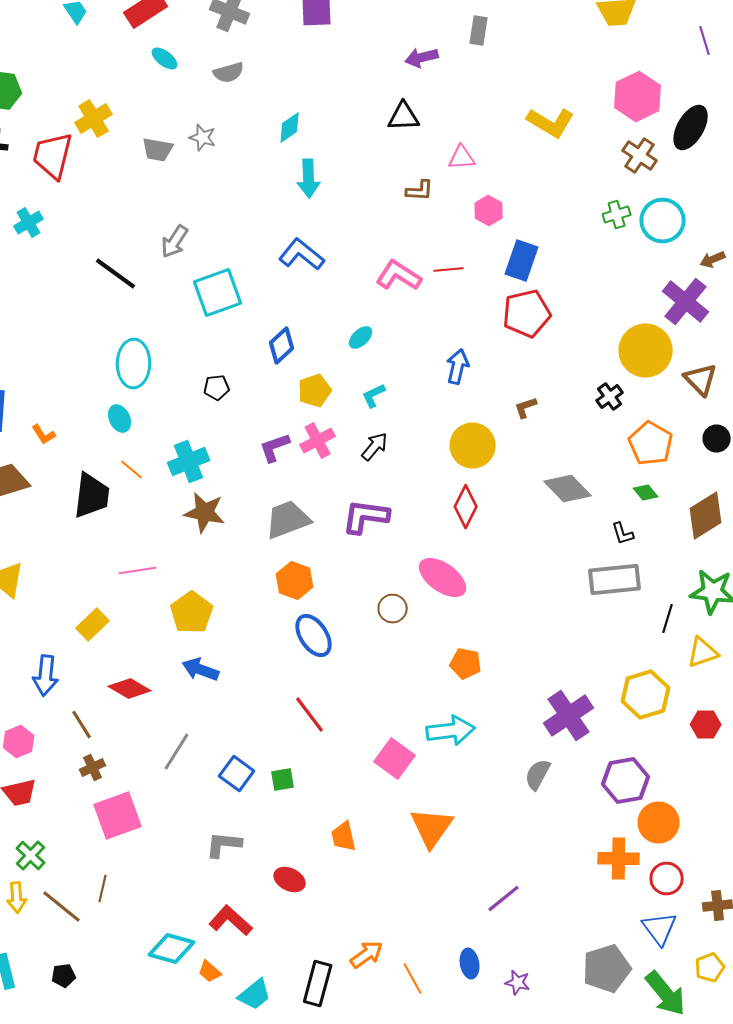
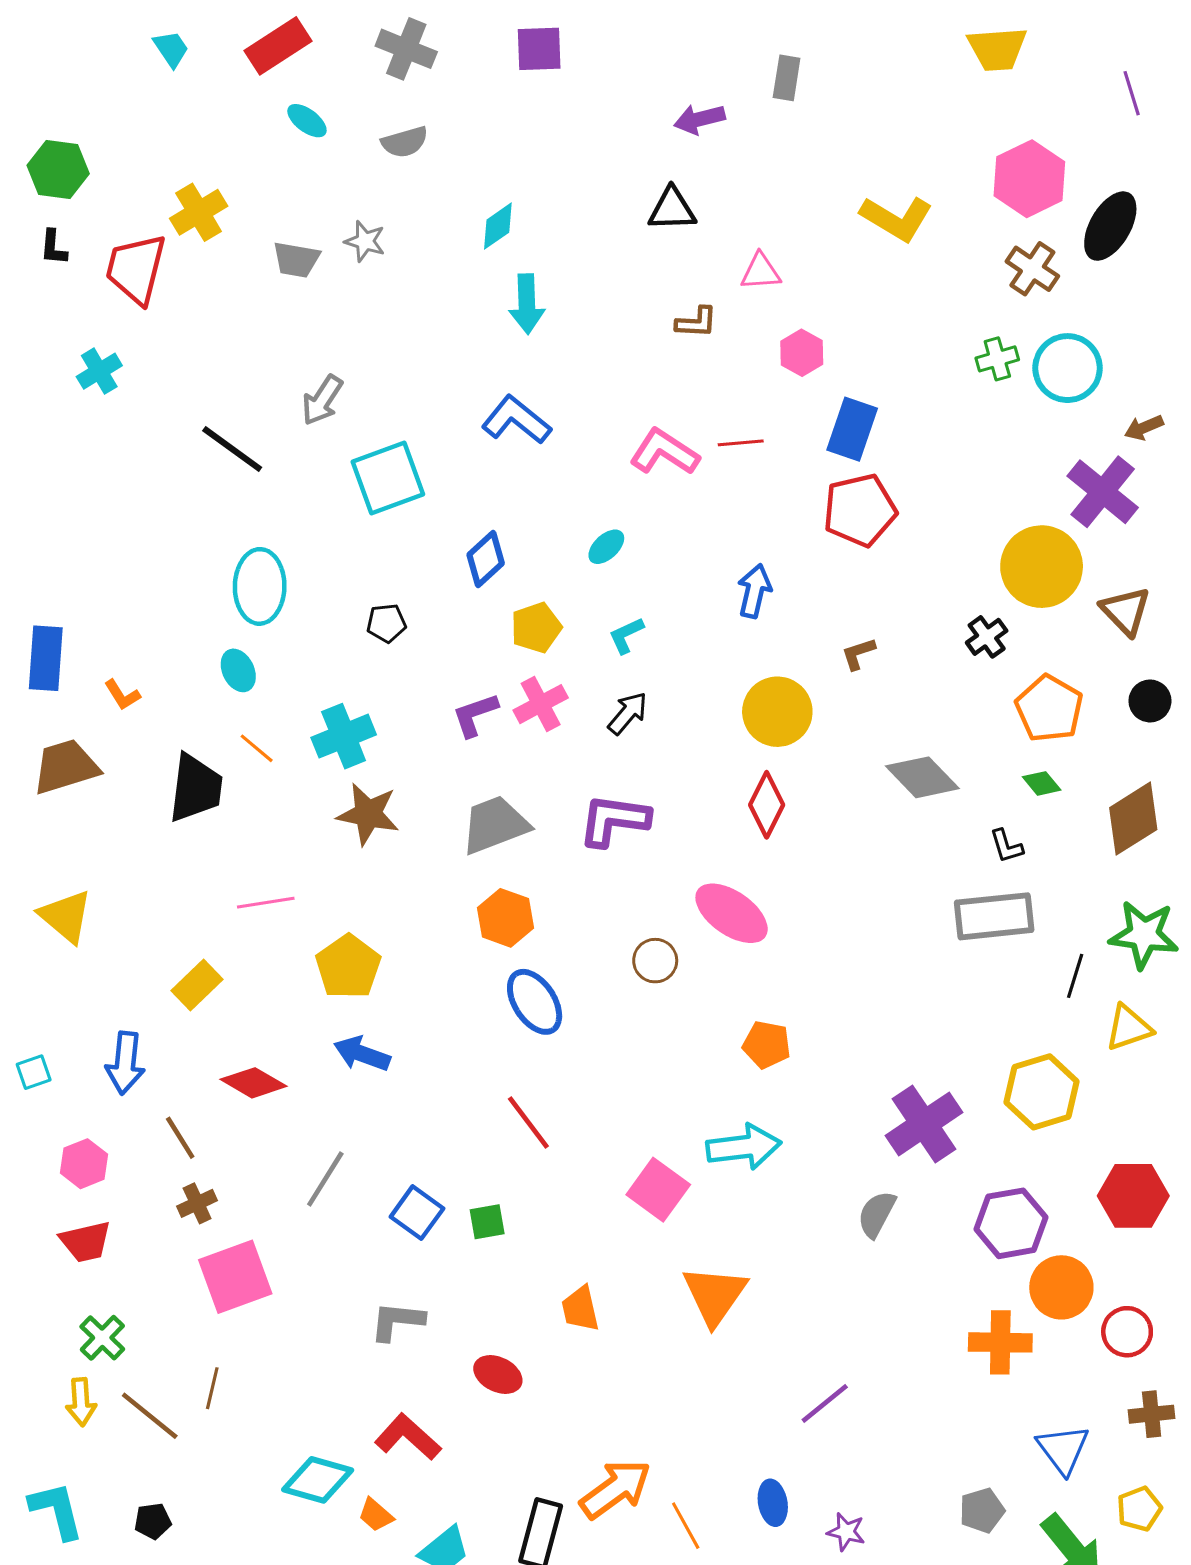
red hexagon: (706, 724) -> (1133, 1196), moved, size x1.5
red circle: (667, 878) -> (1127, 1332), moved
orange arrow: (367, 954) -> (615, 1489), size x1.4
gray pentagon: (607, 968) -> (982, 1510), size x0.6

